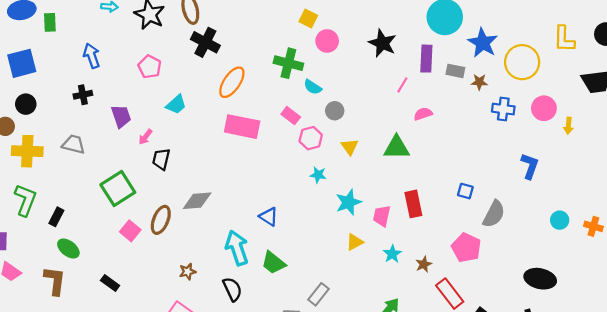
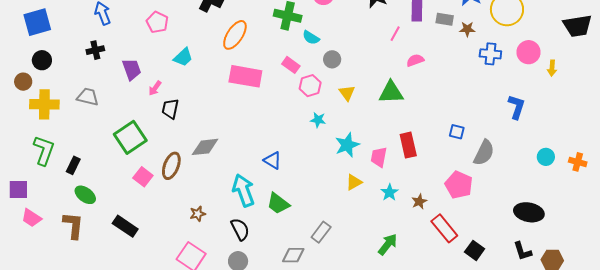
black rectangle: (110, 283) -> (125, 226), size x1.4

